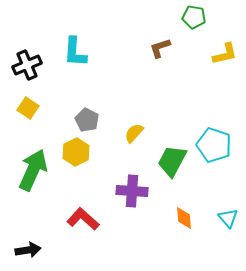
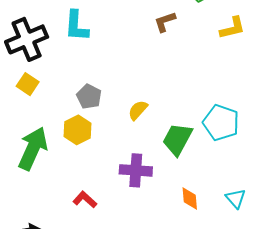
black cross: (27, 65) -> (27, 39), size x1.4
red L-shape: (83, 219) -> (85, 200), size x0.7

